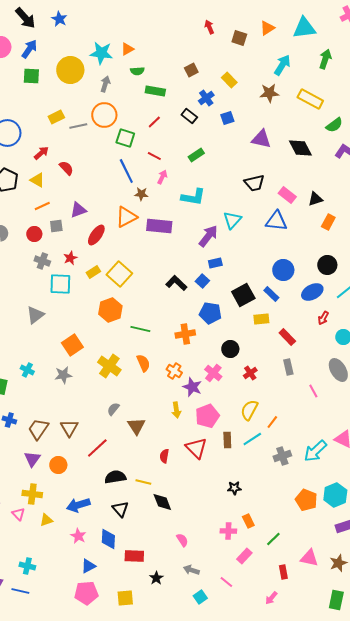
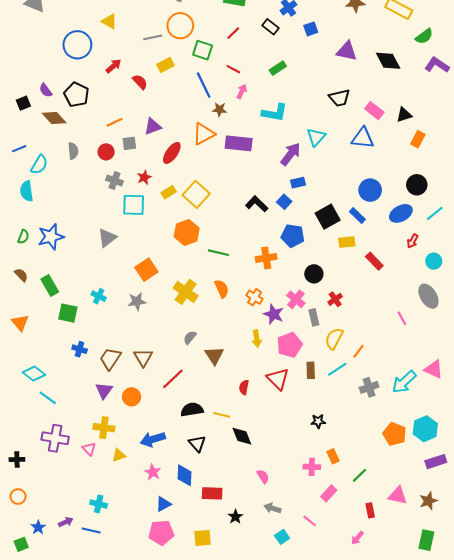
yellow rectangle: (56, 117) -> (165, 65), moved
yellow triangle: (37, 180) -> (109, 21), moved
gray rectangle: (288, 367) -> (314, 317), moved

